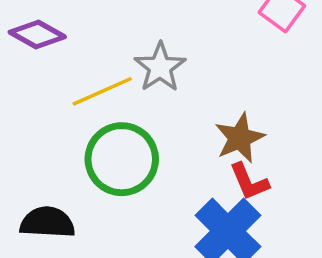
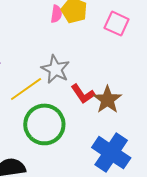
red L-shape: (249, 182) -> (83, 94), moved

